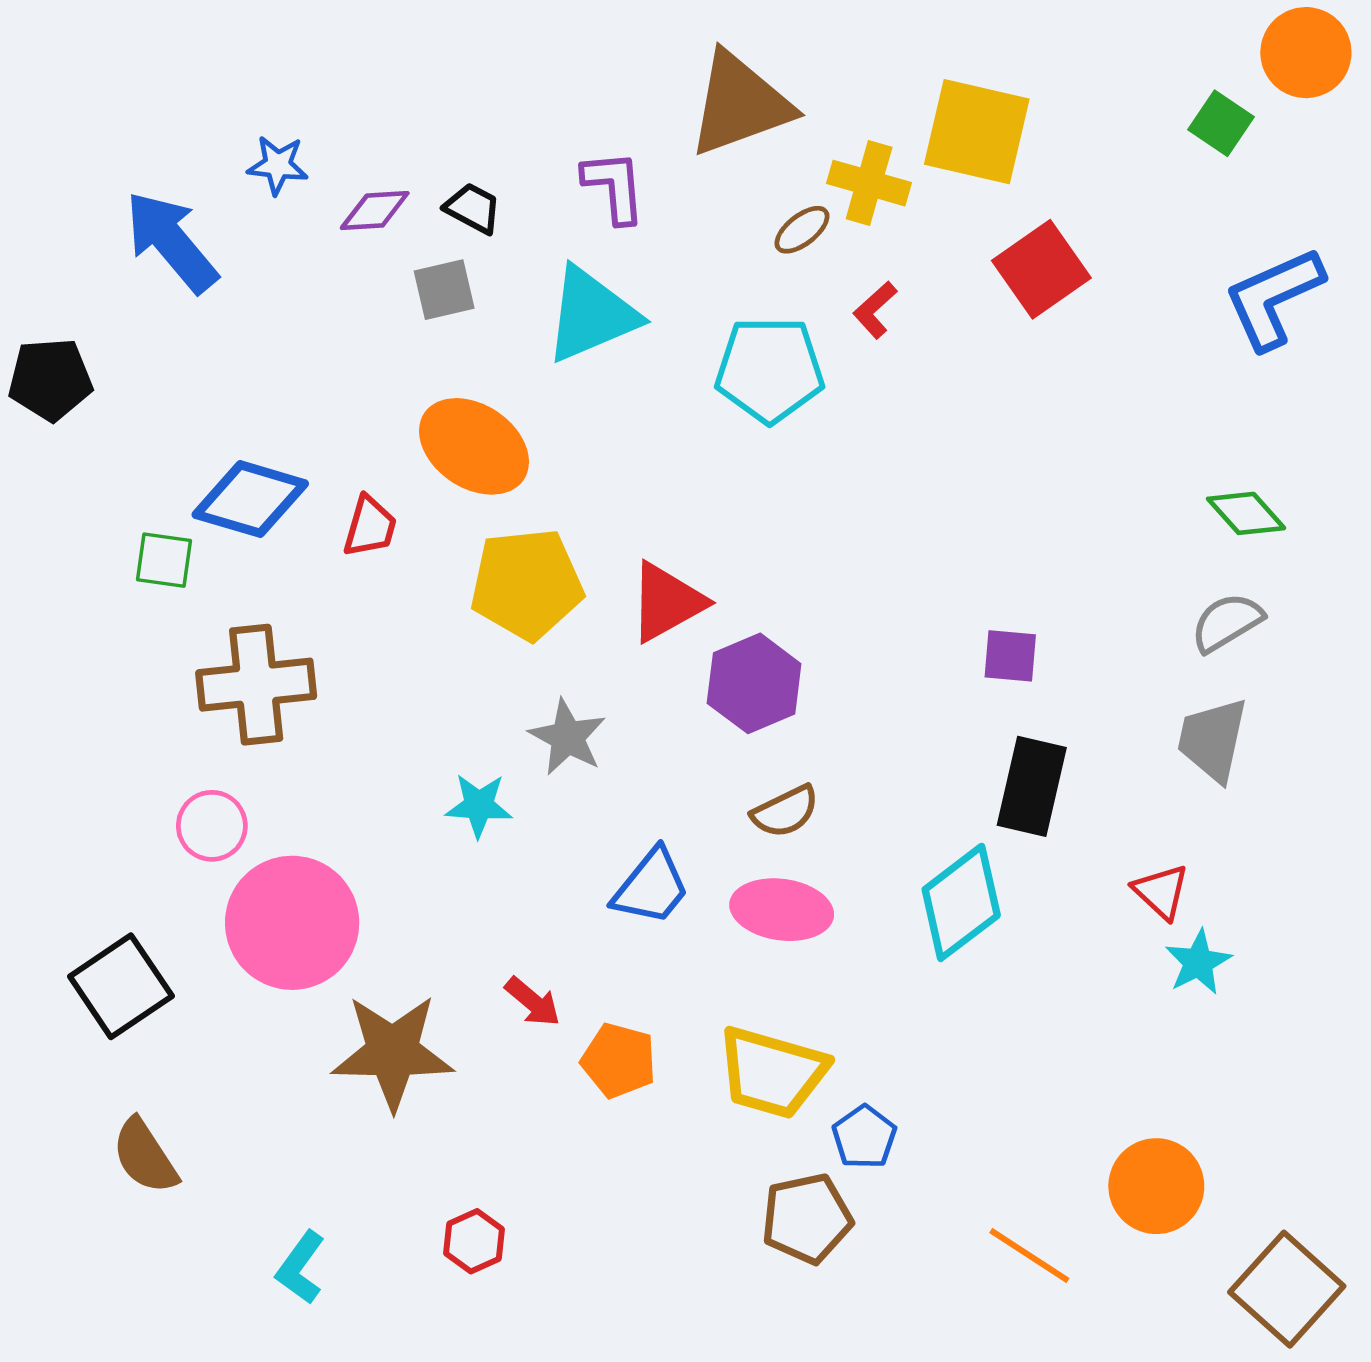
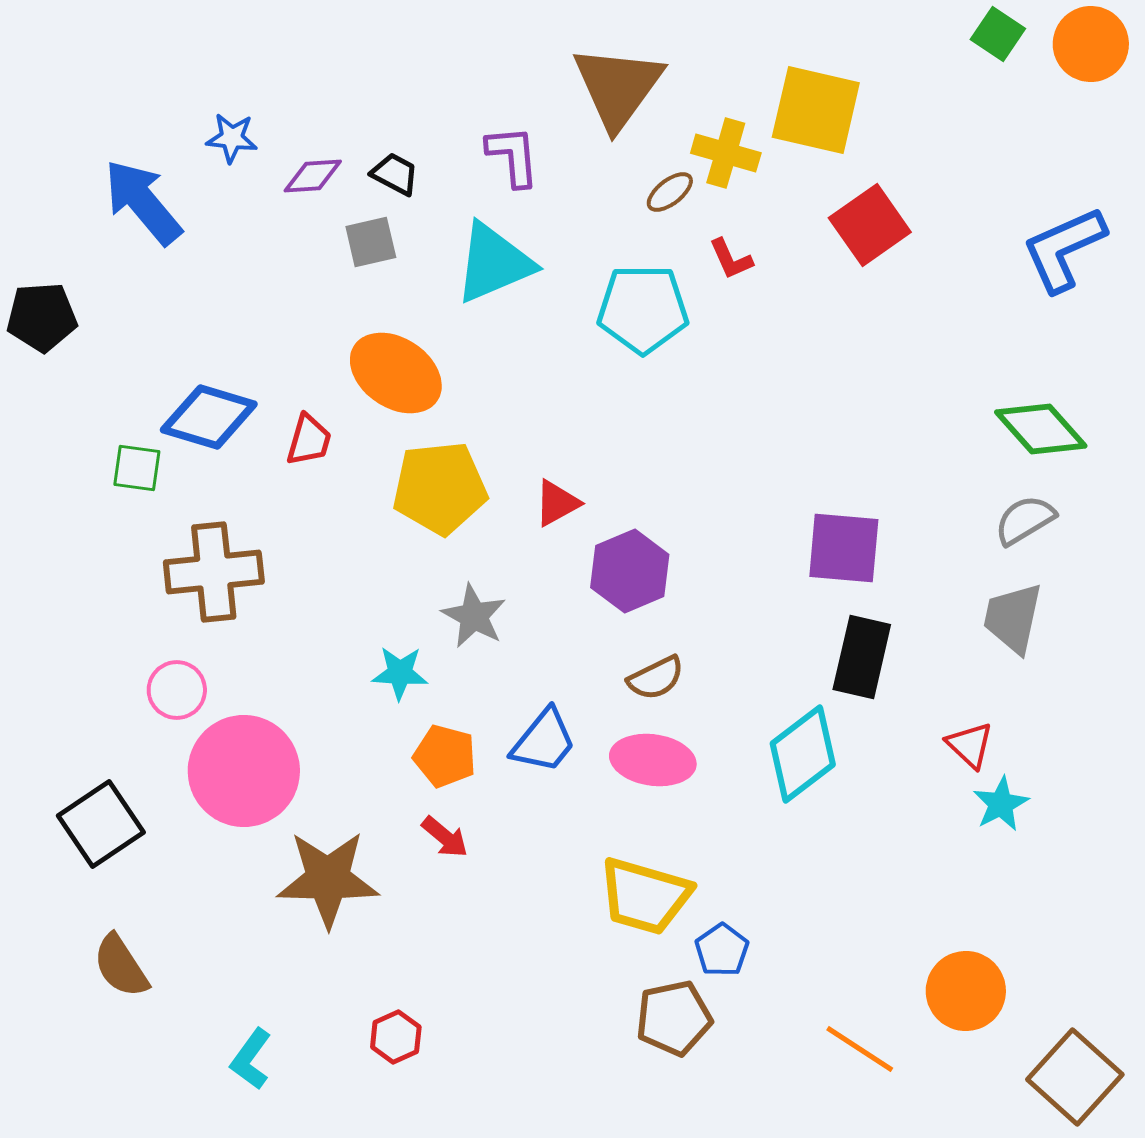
brown triangle: (740, 104) -> (618, 87), turned -34
green square: (1221, 123) -> (998, 34), moved
red L-shape: (875, 310) -> (731, 259), turned -72
green diamond: (1246, 513) -> (1041, 429), size x1.4
red triangle: (667, 602) -> (557, 503), size x0.7
purple square: (1010, 656) -> (844, 548), size x1.6
orange pentagon: (619, 1060) -> (445, 756), moved

